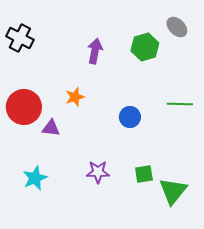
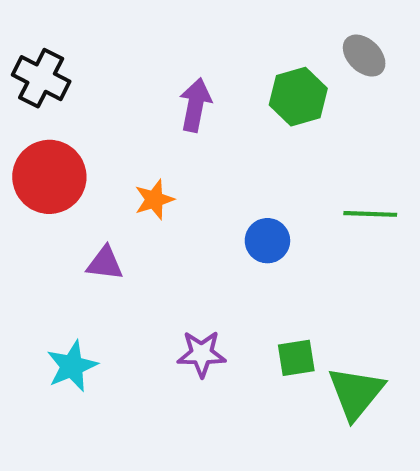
red circle: (24, 107) -> (49, 177), moved

